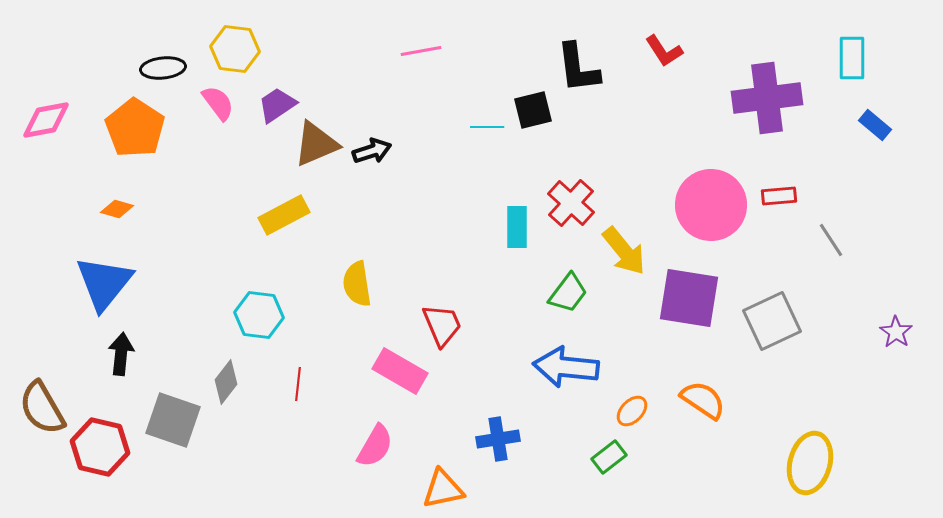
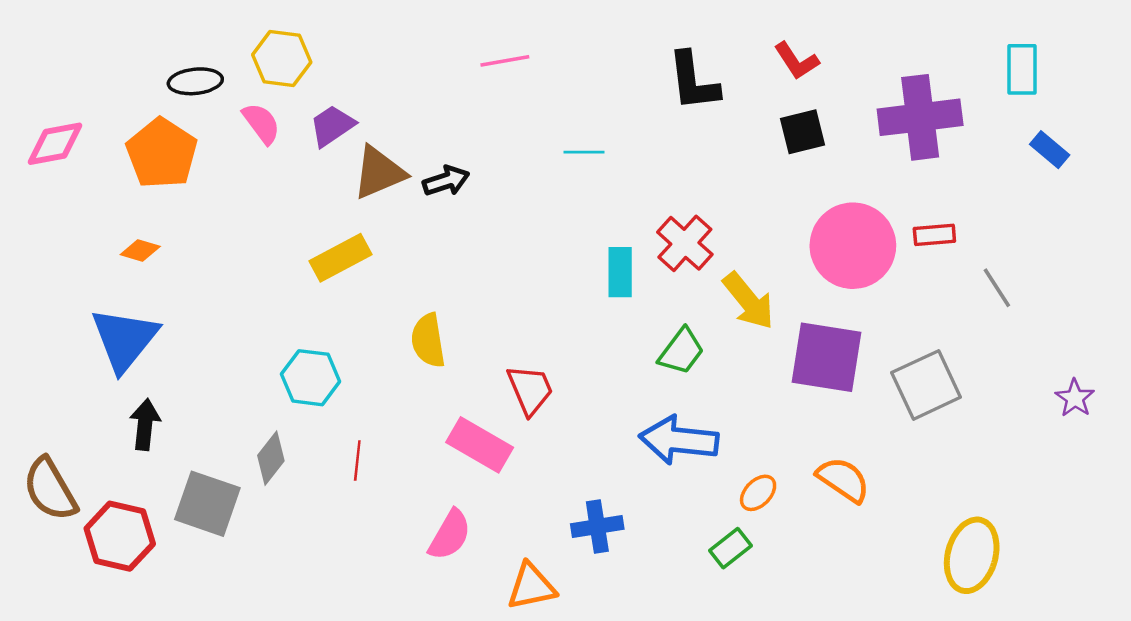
black square: (533, 110) -> (802, 132), moved

